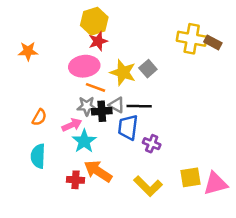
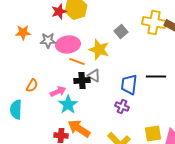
red star: (98, 41) -> (59, 12), moved
gray square: (148, 69) -> (121, 32), moved
gray star: (87, 106) -> (48, 40), moved
black line: (139, 106) -> (156, 76), moved
blue trapezoid: (128, 127) -> (129, 84), moved
cyan semicircle: (38, 156) -> (16, 110), moved

